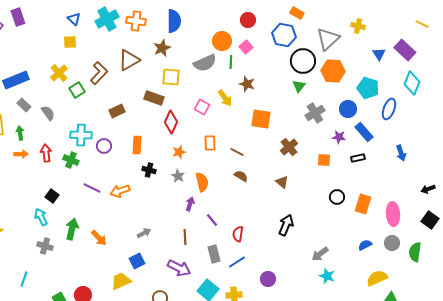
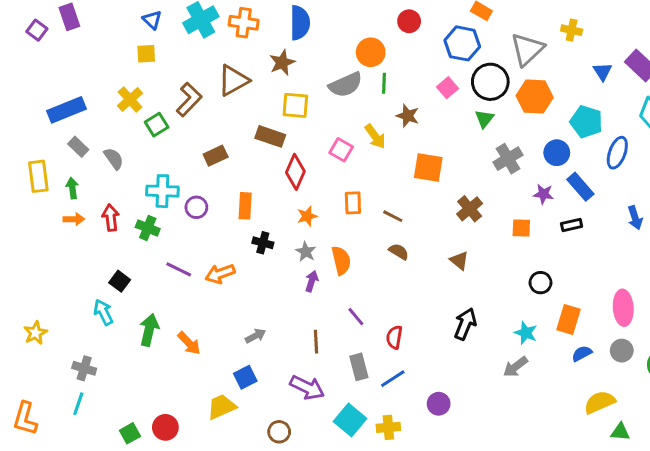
pink square: (246, 47) -> (447, 88), moved
purple arrow: (190, 204) -> (312, 281), moved
orange rectangle: (363, 204) -> (569, 320), moved
gray cross: (45, 246) -> (84, 368), moved
cyan star: (327, 276) -> (526, 333), moved

